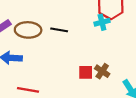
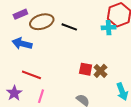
brown ellipse: (28, 30) -> (42, 22), turned -30

